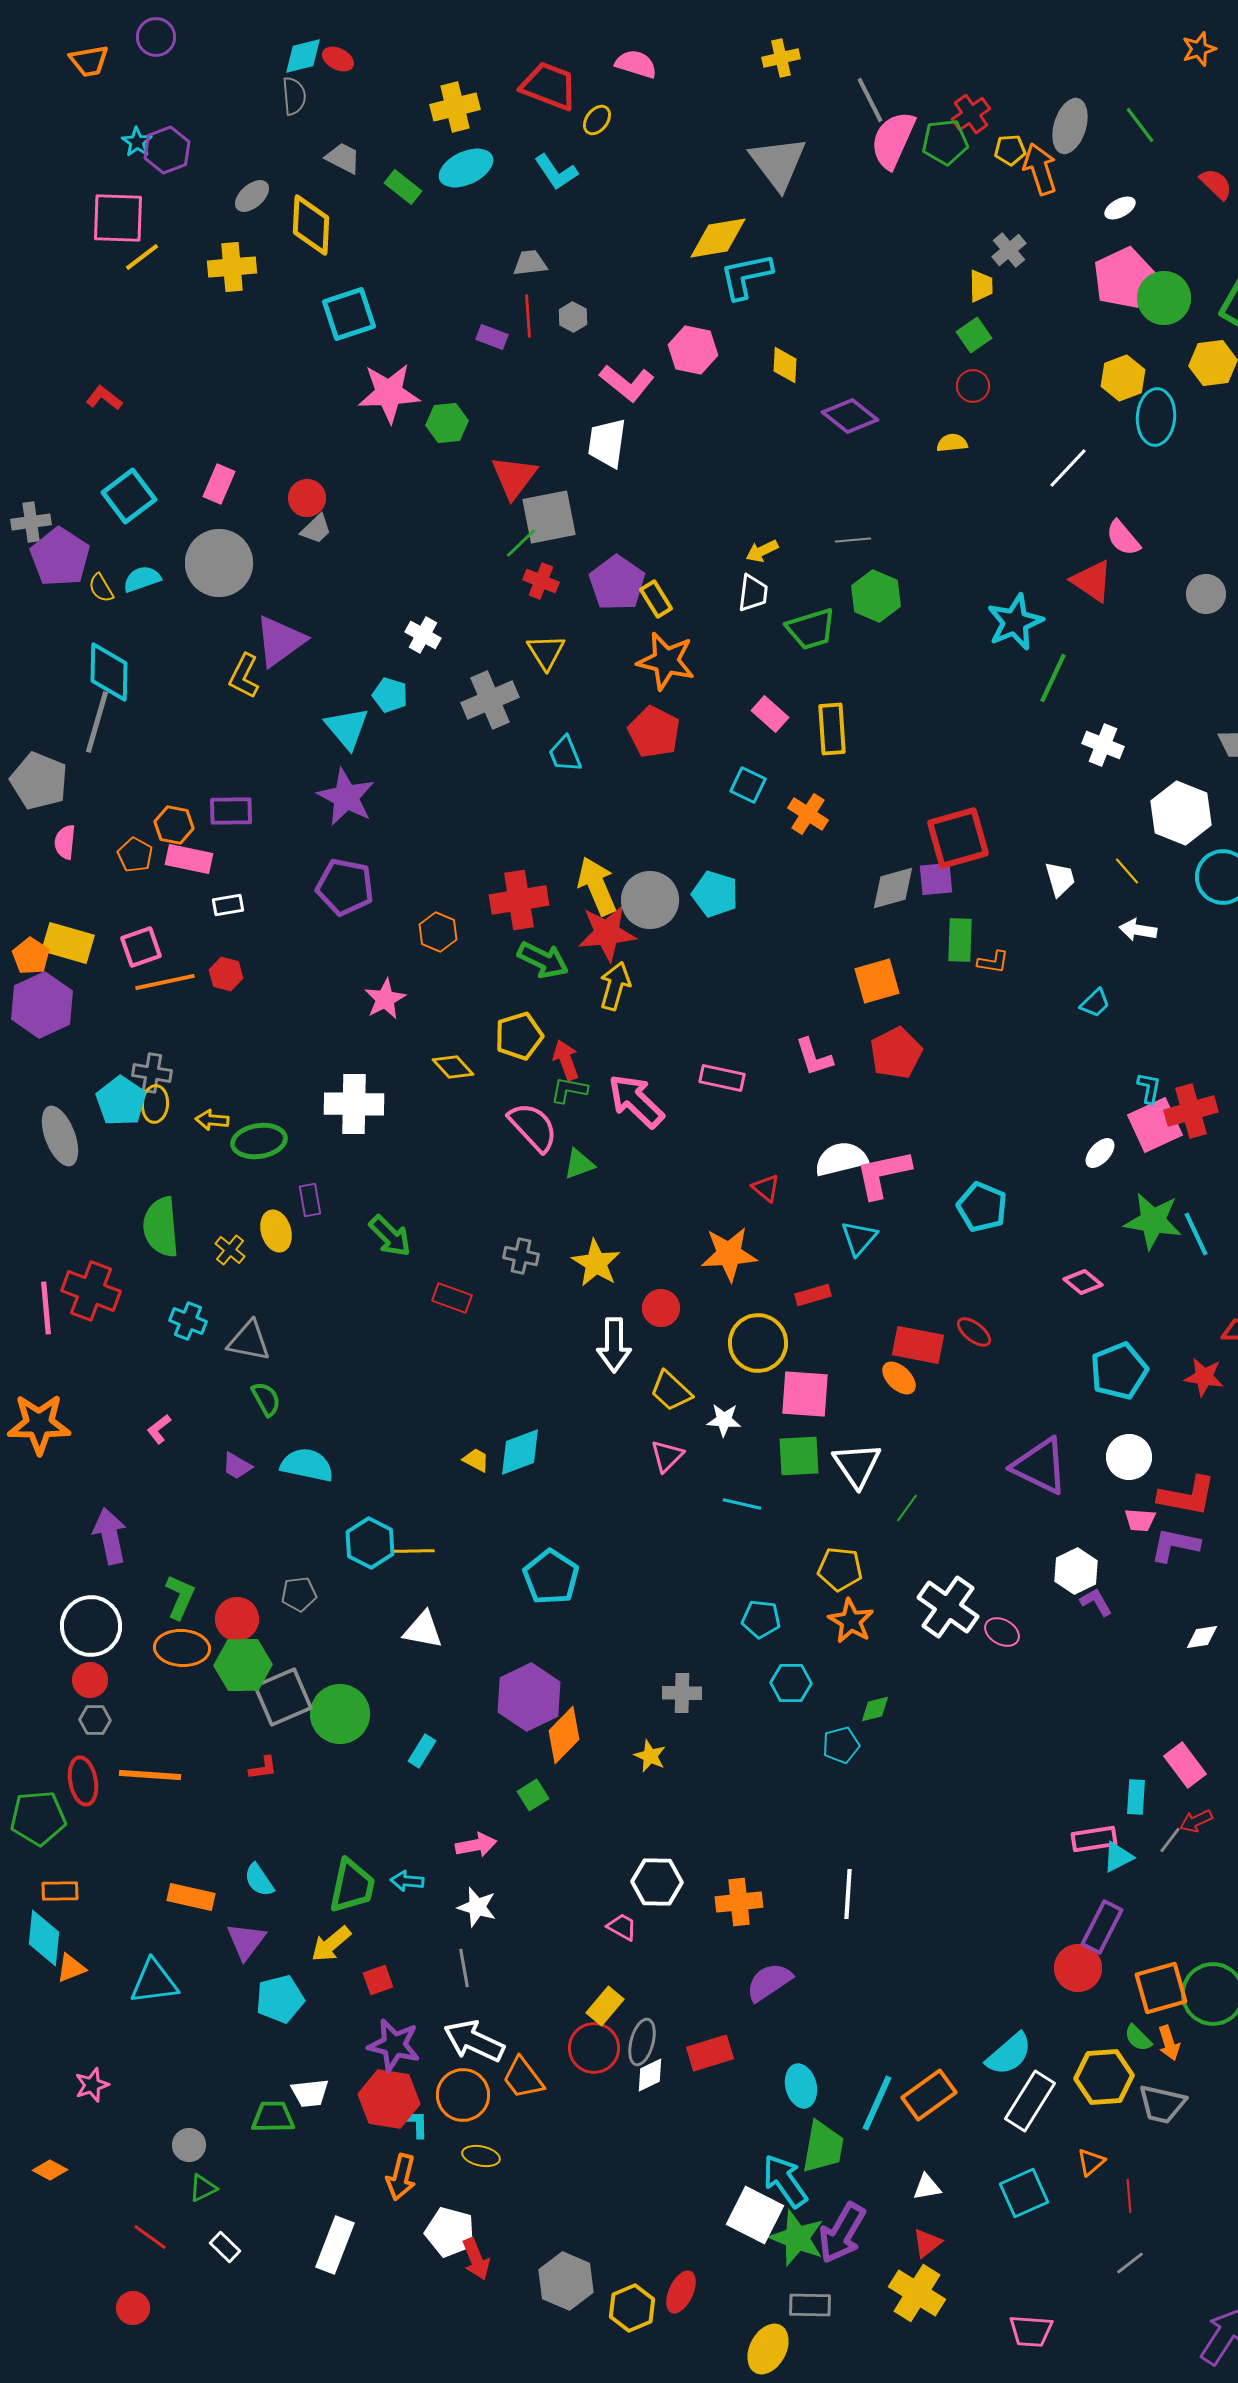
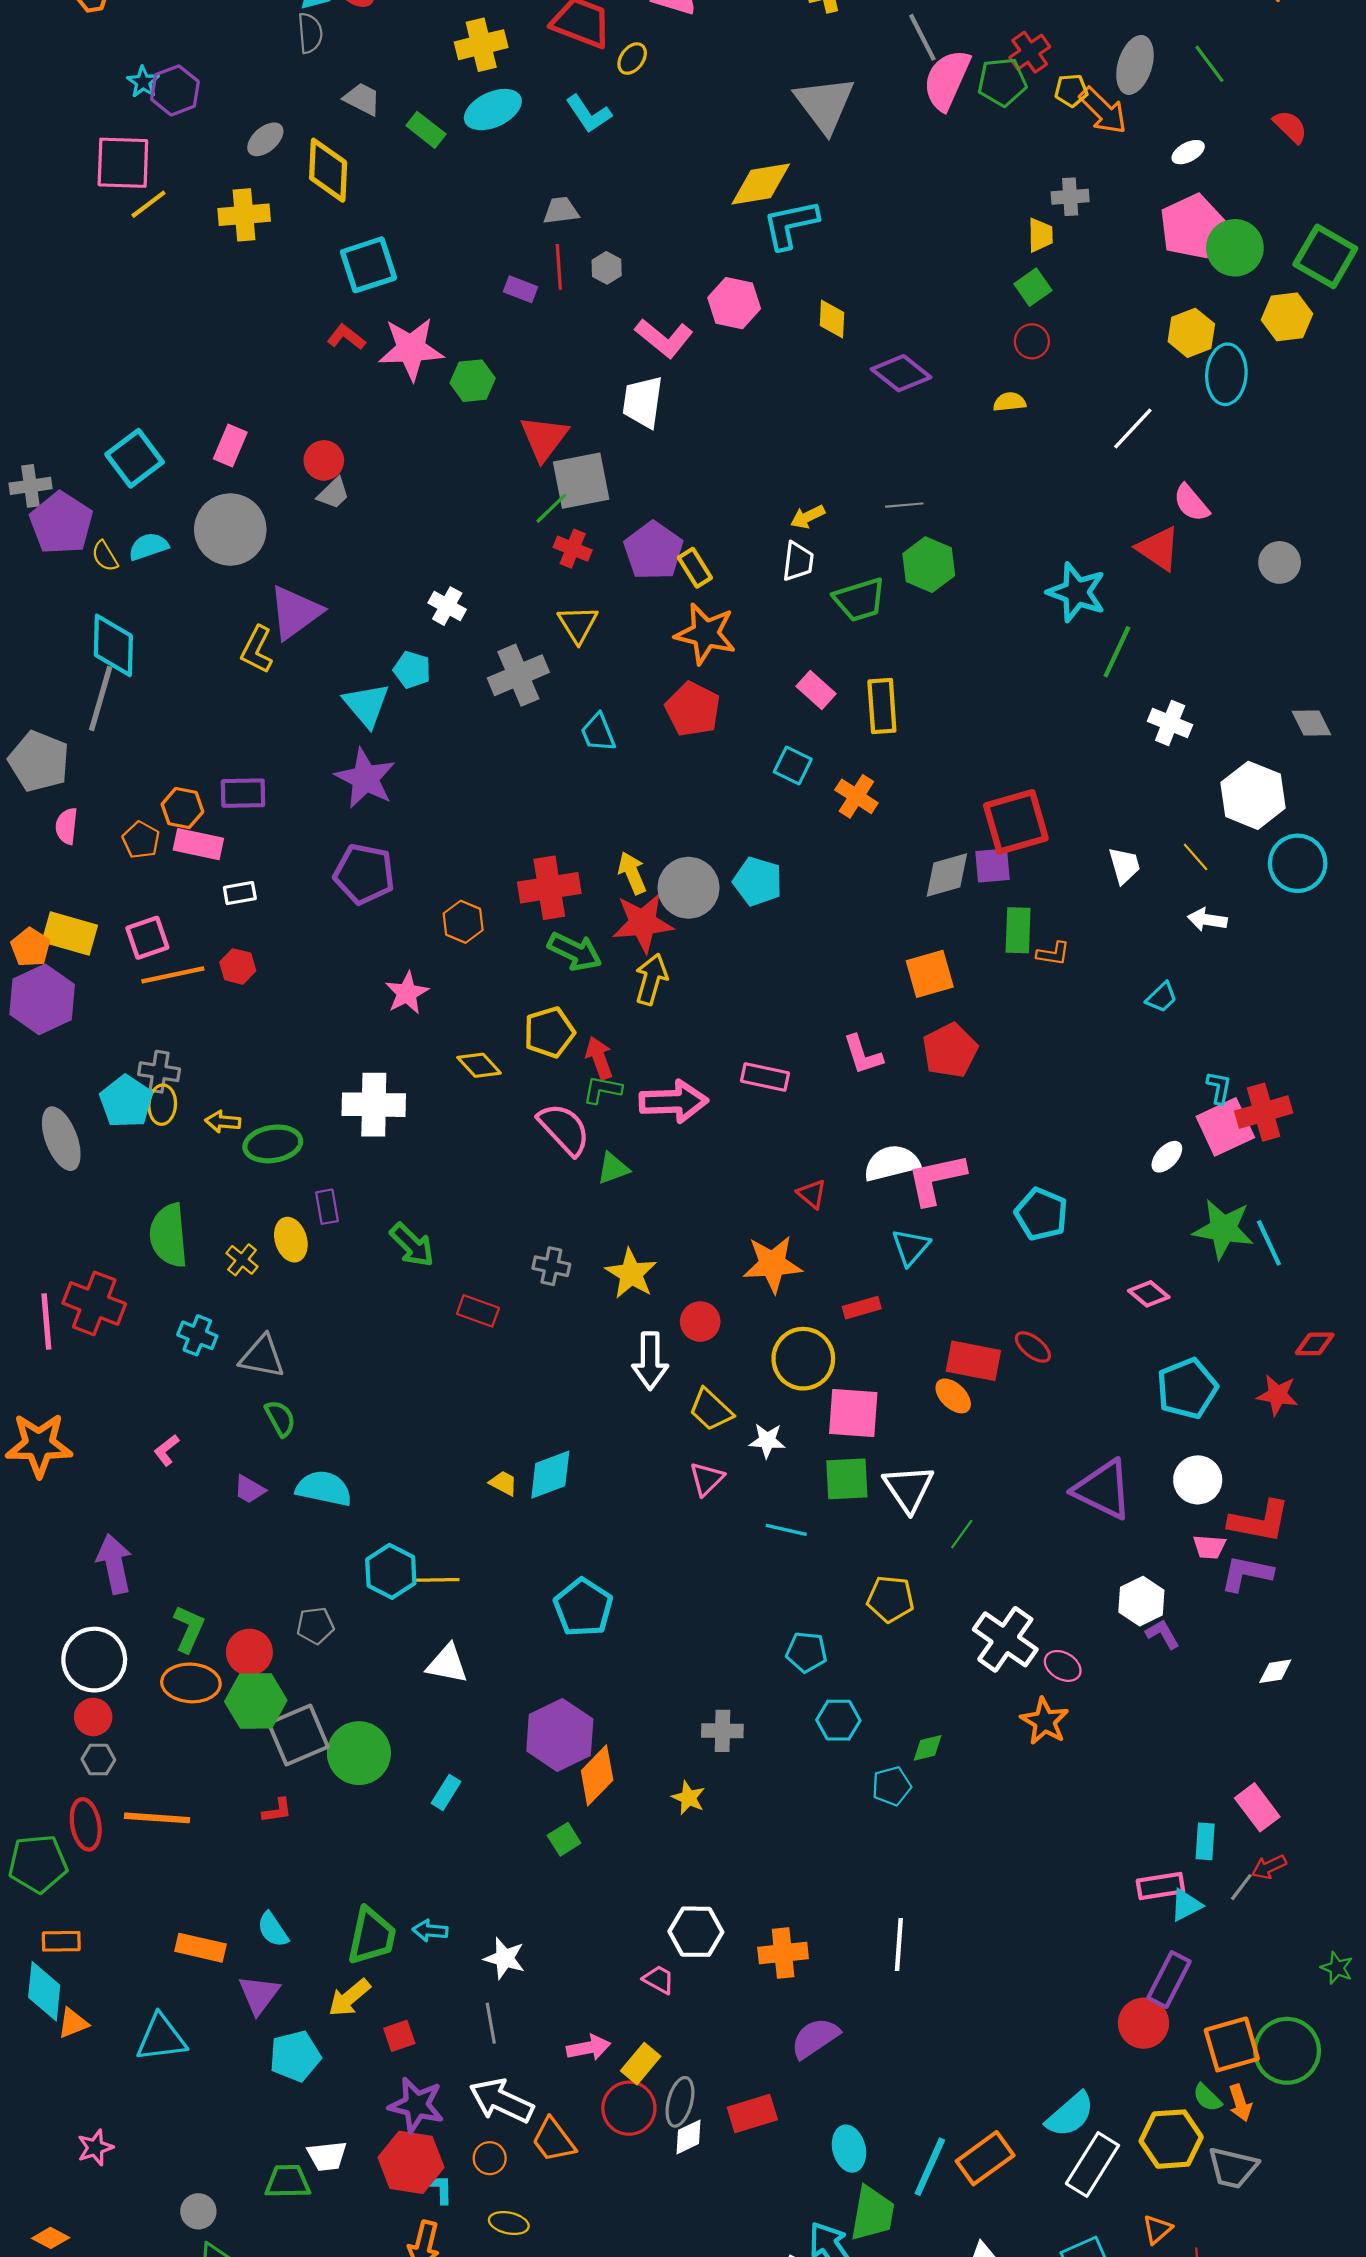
orange arrow: (1040, 169) -> (1103, 111), turned 153
gray cross: (1009, 250) -> (1070, 197), turned 36
red L-shape: (104, 398) -> (346, 337), moved
cyan star: (1015, 622) -> (1077, 592), turned -30
yellow arrow: (597, 886) -> (632, 873), size x0.7
pink arrow: (636, 1101) -> (674, 1101), turned 134
orange star: (851, 1621) -> (1045, 1721), moved
pink arrow: (476, 1845) -> (589, 2048), moved
orange circle: (463, 2095) -> (490, 2158), size x0.6

